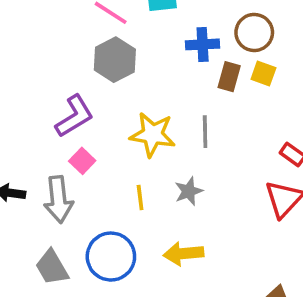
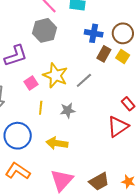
gray line: (205, 132) -> (84, 80), turned 36
pink square: (82, 161) -> (31, 83), moved

